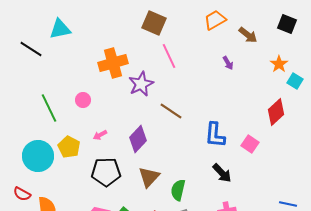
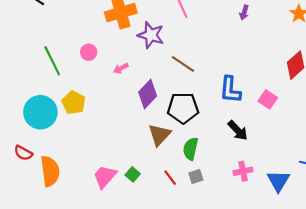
purple arrow: (228, 63) -> (244, 13), turned 48
purple star: (141, 84) -> (151, 35), turned -30
pink arrow: (100, 135) -> (121, 68), moved
black pentagon: (106, 172) -> (183, 108), moved

